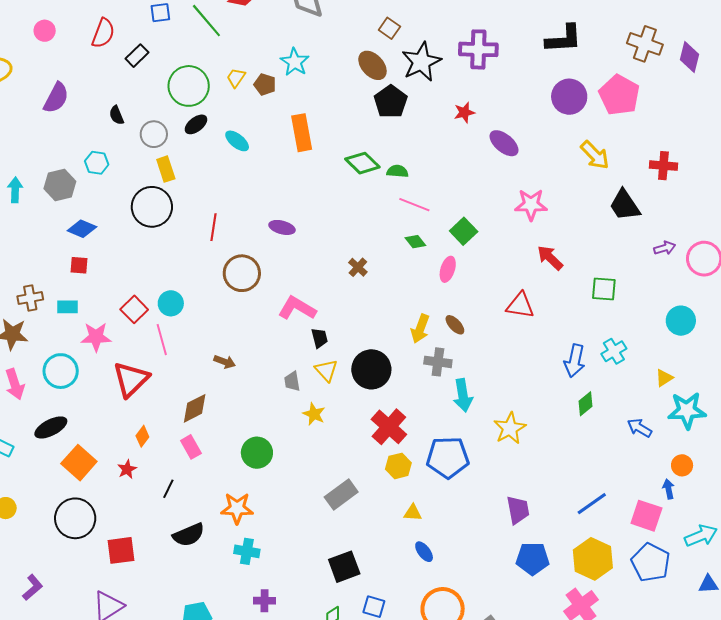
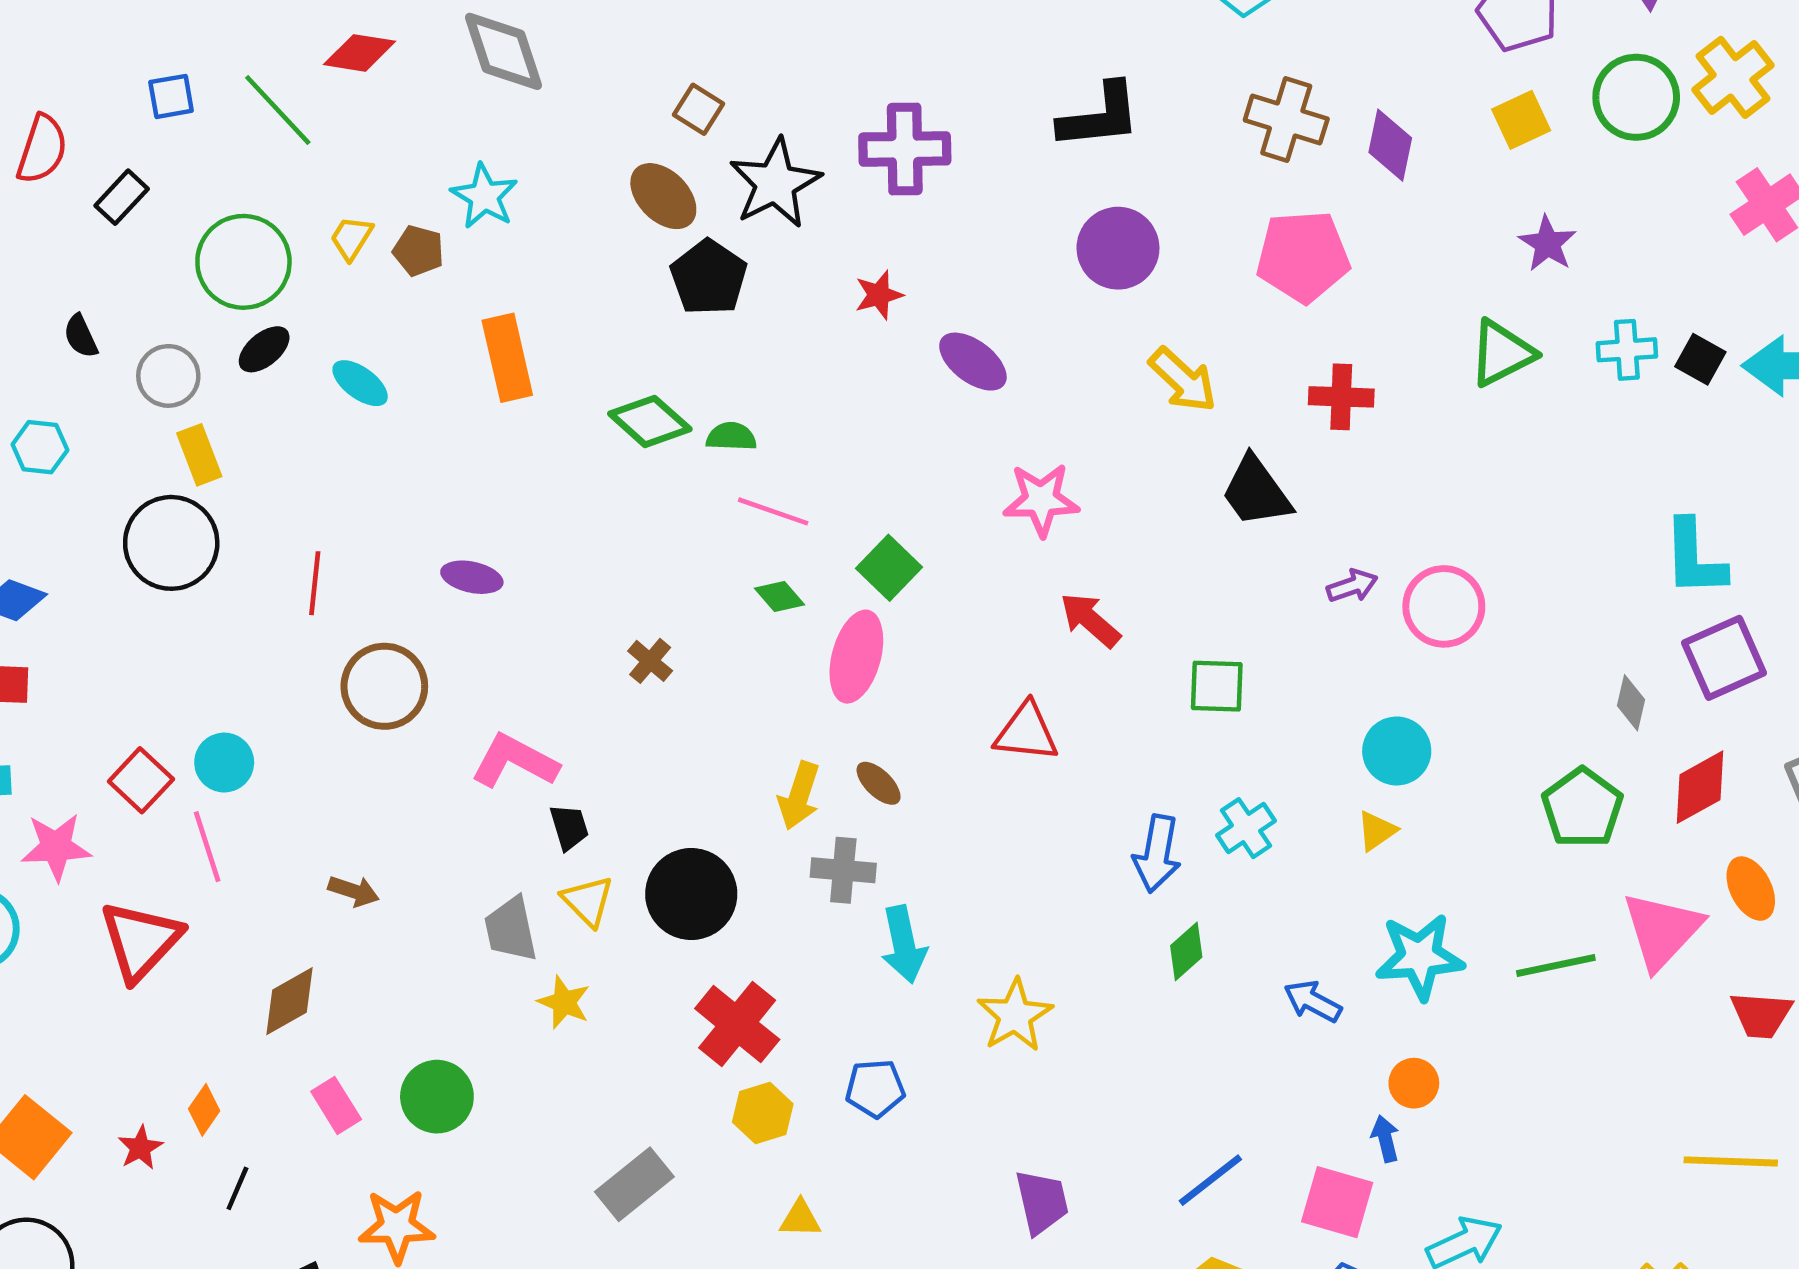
pink pentagon: (619, 95) -> (1303, 256), moved, turned -30
pink ellipse: (448, 269) -> (856, 657), size x1.5
yellow triangle: (664, 378) -> (1377, 831), moved
gray trapezoid: (292, 381) -> (511, 929), size x1.4
orange diamond: (142, 436) -> (204, 1110), moved
pink rectangle: (191, 447) -> (336, 1105), moved
blue pentagon: (448, 457) -> (875, 1088), size x0.6

